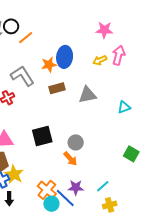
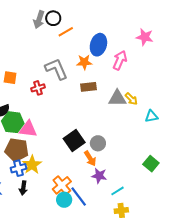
pink arrow: (119, 55) -> (120, 60), moved
blue ellipse: (65, 57) -> (98, 45), moved
yellow arrow: (100, 60) -> (131, 99), moved, turned -120
black square: (42, 136) -> (74, 140), moved, turned -30
purple star: (76, 188) -> (99, 176), moved

